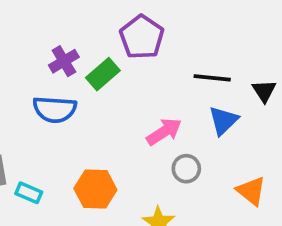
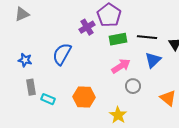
purple cross: (64, 61) -> (87, 27), moved
green rectangle: (103, 74) -> (118, 39), moved, turned 30
blue semicircle: (55, 109) -> (62, 54), turned 115

